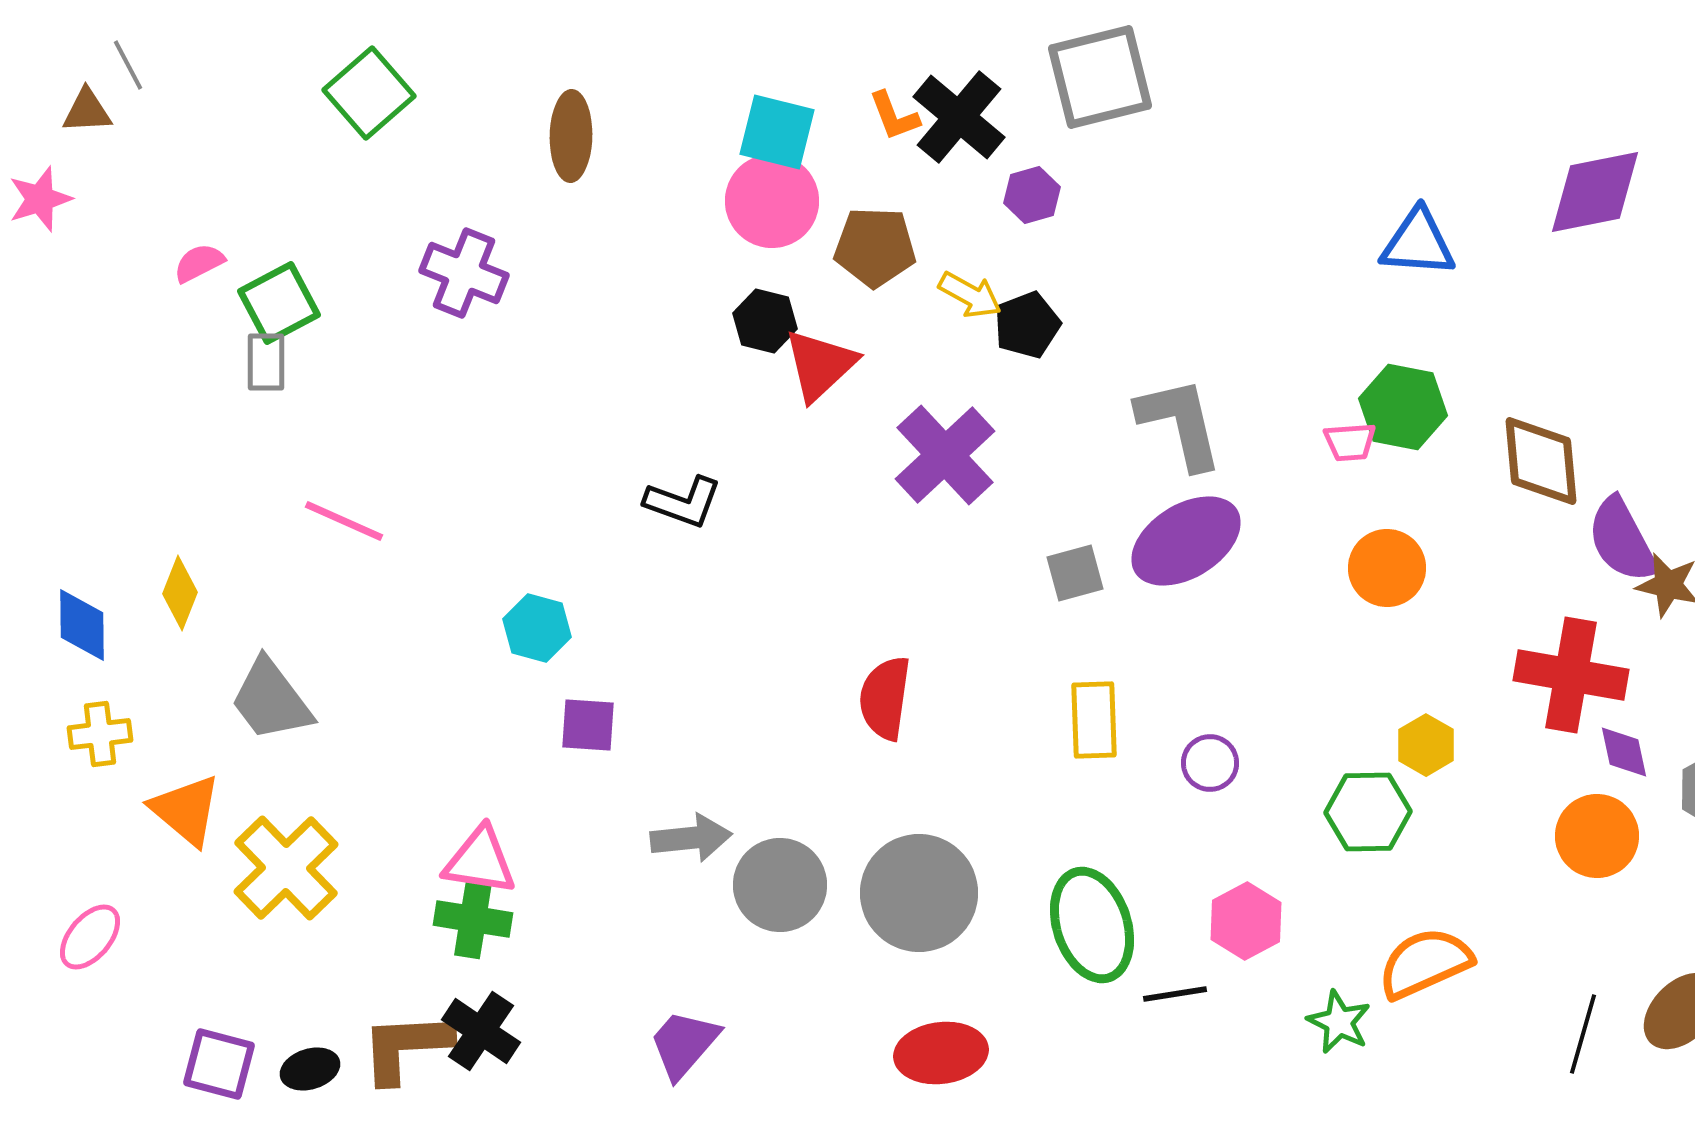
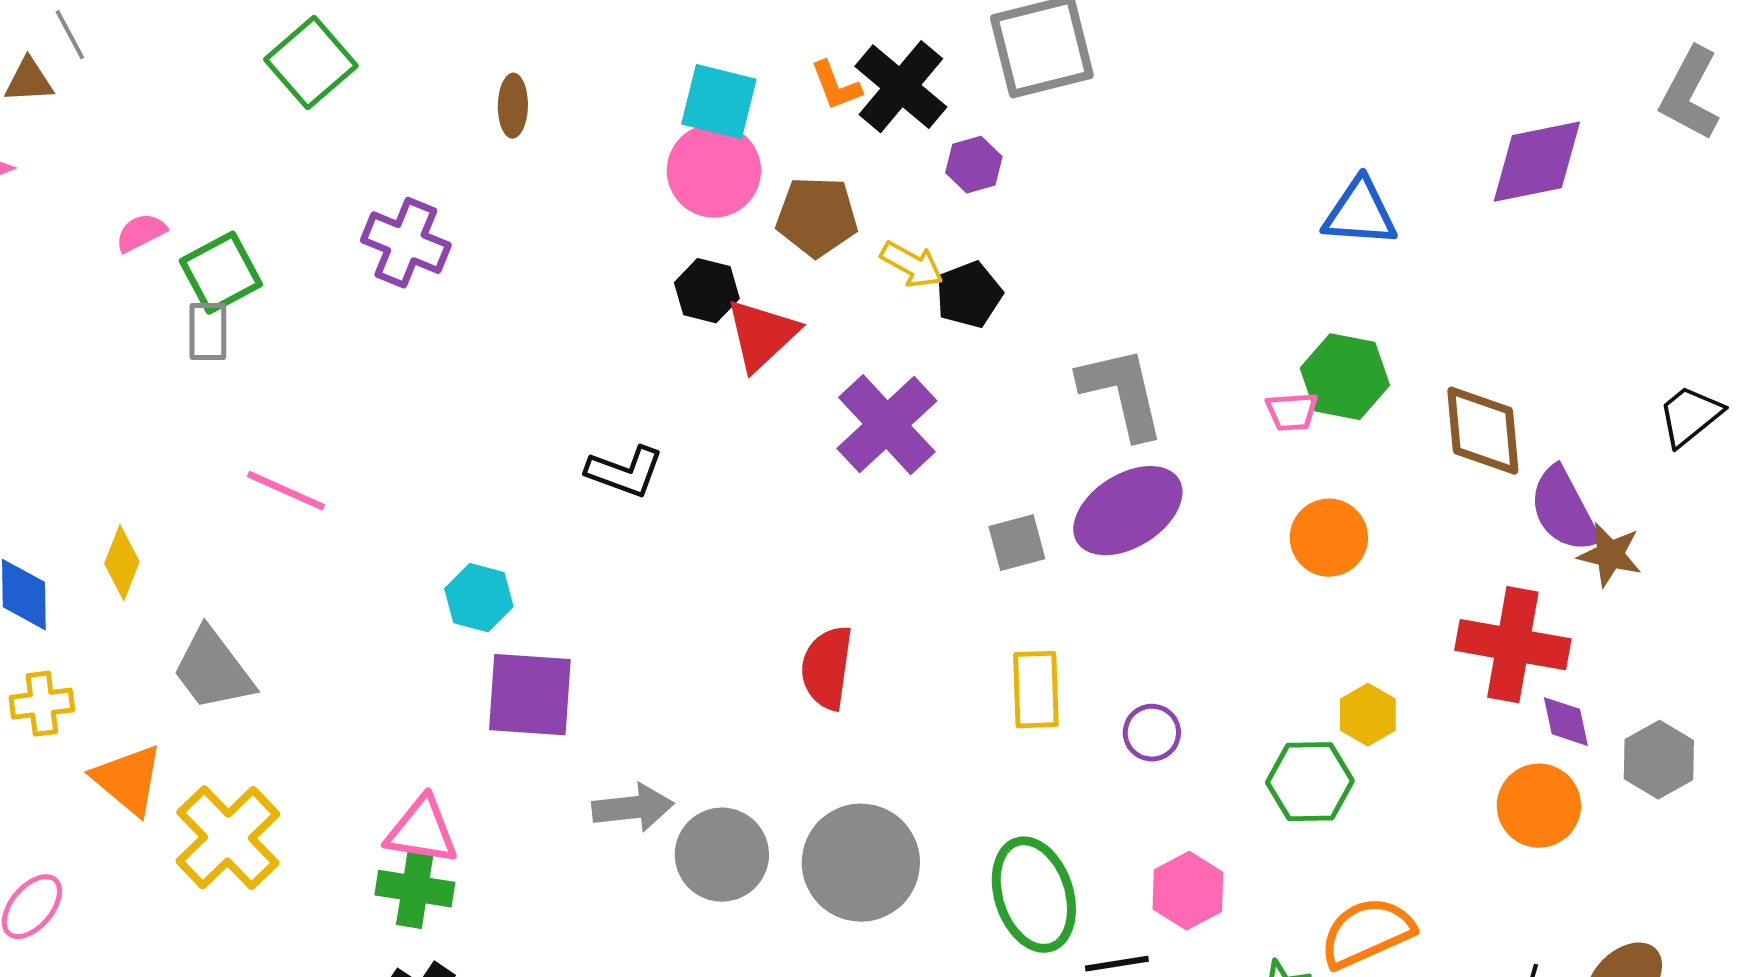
brown ellipse: (571, 136) -> (513, 106), size x0.7
purple square: (588, 725) -> (530, 695), size x1.6

